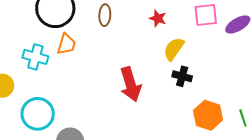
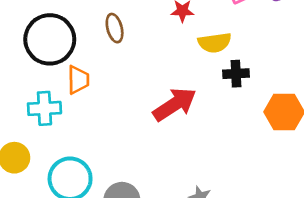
yellow semicircle: (174, 49) -> (215, 43), turned -115
red arrow: (131, 84) -> (175, 104), turned -88

